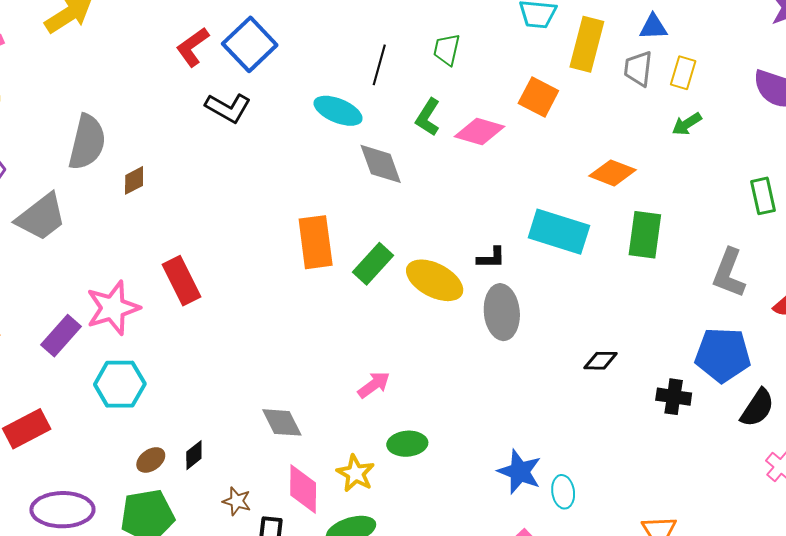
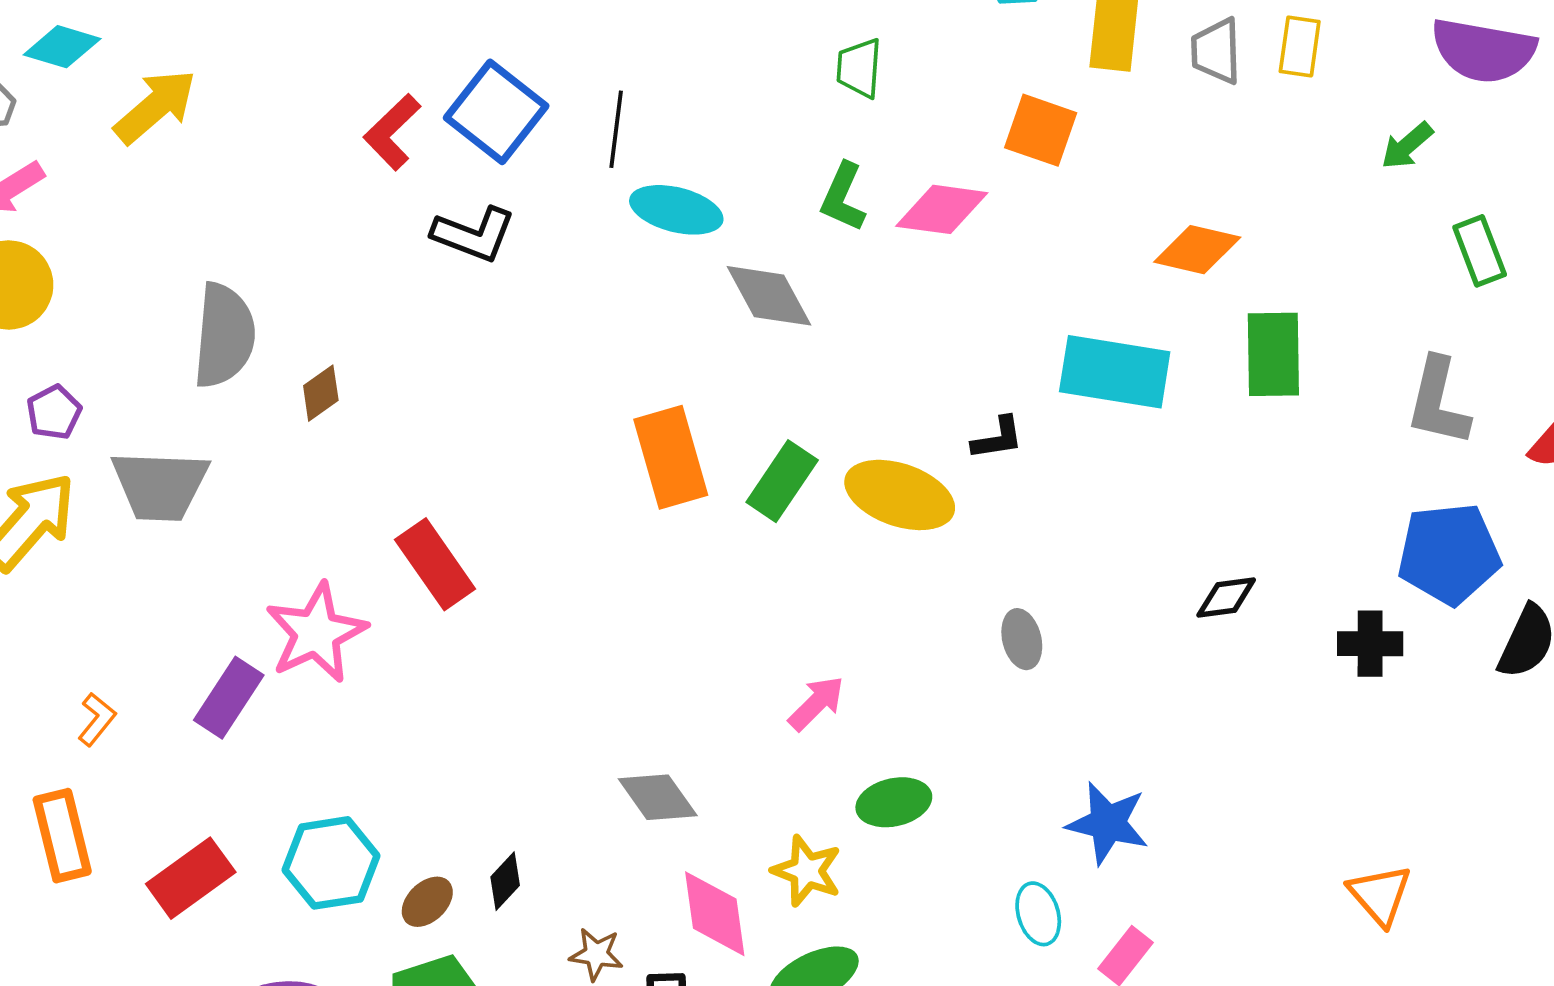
black line: (379, 65) -> (616, 129), moved
green arrow: (687, 124) -> (1407, 146), moved
gray trapezoid: (41, 217) -> (160, 485), turned 48
gray ellipse: (502, 312) -> (1022, 639), moved, size x0.6
cyan hexagon: (120, 384) -> (331, 863), moved
cyan ellipse: (563, 492) -> (1038, 914), moved

